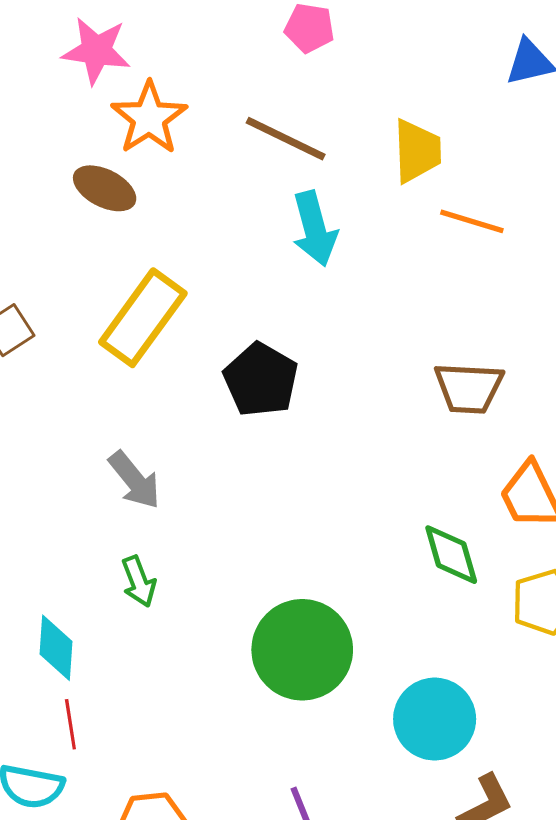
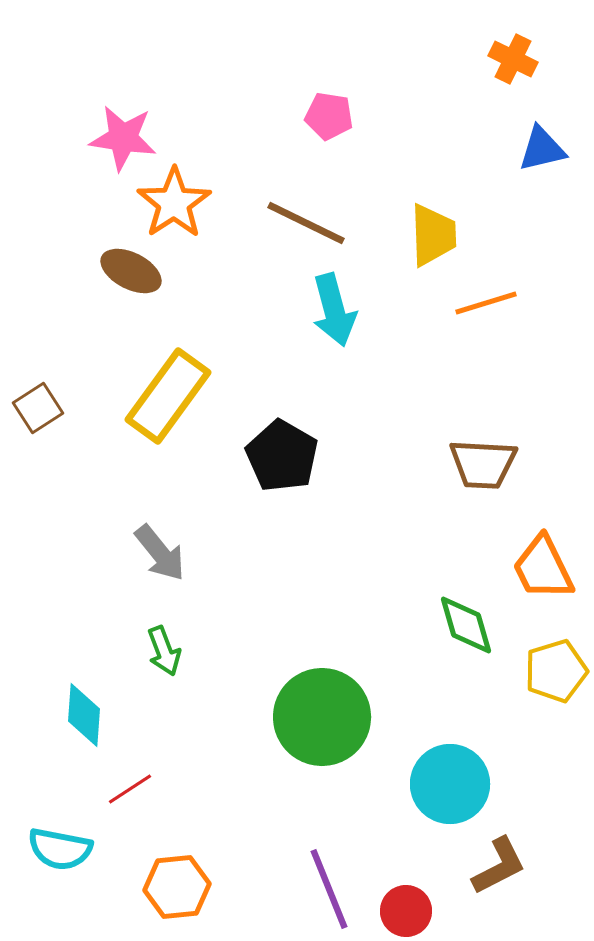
orange line: (472, 221) -> (486, 303), turned -34
red line: (70, 724) -> (130, 789), moved, turned 66

